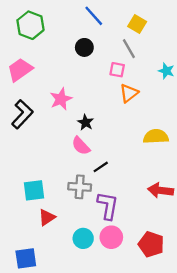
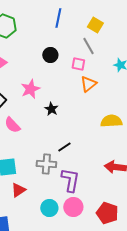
blue line: (94, 16) -> (58, 18), turned 54
black circle: (84, 47) -> (50, 55), moved
pink semicircle: (81, 146) -> (12, 125), moved

